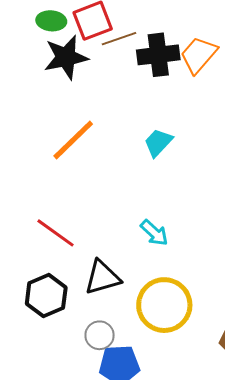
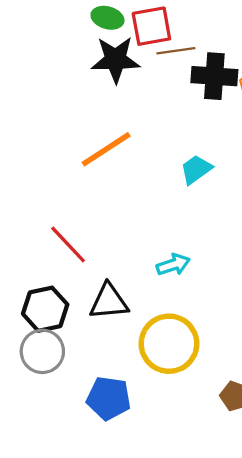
cyan arrow: (154, 233) -> (173, 265), turned -72
gray circle: (100, 335) -> (42, 351), moved, size x1.4

